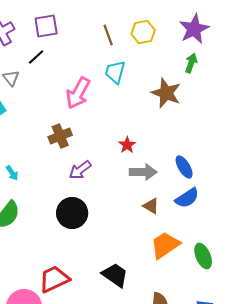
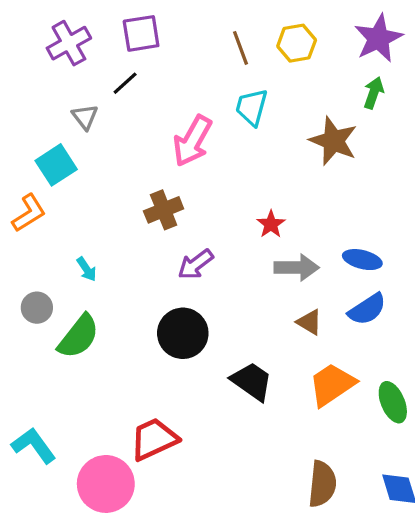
blue ellipse: (184, 167) -> (362, 260), turned -45
black trapezoid: (115, 275) -> (252, 381), moved

